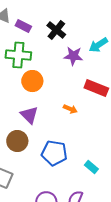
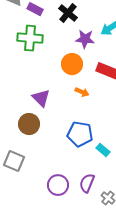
orange circle: (32, 81) -> (72, 64), moved
blue pentagon: (54, 153) -> (80, 134), moved

